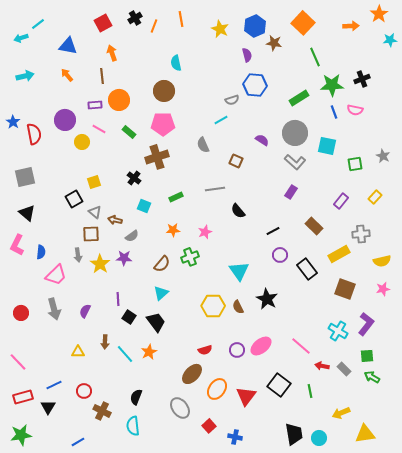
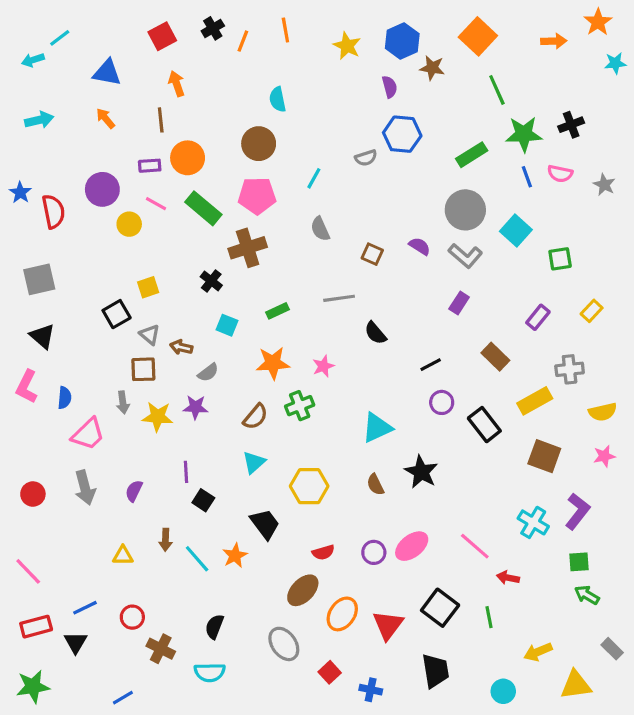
cyan line: (221, 120) -> (314, 178), moved, turned -32
green rectangle: (129, 132) -> (203, 208), size x1.6
purple semicircle: (262, 140) -> (420, 246), moved
cyan square: (327, 146) -> (516, 230), turned 30
gray star: (383, 156) -> (604, 185), moved
orange star: (173, 230) -> (273, 363), size x1.5
yellow star: (100, 264) -> (158, 417), turned -30
cyan triangle: (239, 271) -> (377, 428), turned 40
yellow hexagon: (213, 306) -> (309, 486), moved
black trapezoid: (156, 322) -> (265, 524), moved
gray rectangle: (344, 369) -> (612, 649), moved
cyan semicircle: (133, 426) -> (210, 672), turned -84
black trapezoid: (294, 434) -> (435, 671), moved

